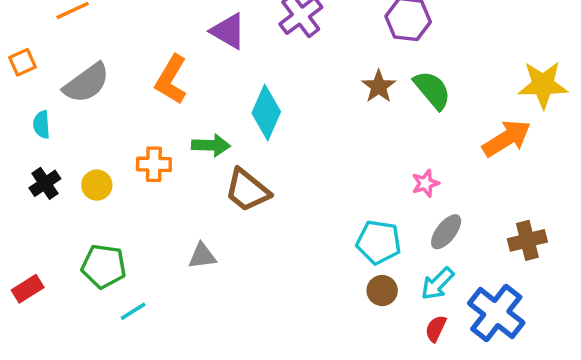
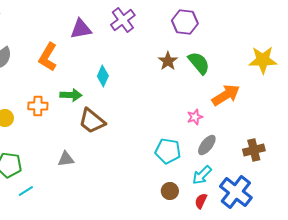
purple triangle: (228, 31) -> (81, 29), turned -40
cyan diamond: (266, 112) -> (103, 76), size x0.7
orange arrow: (507, 138) -> (226, 95), moved
brown circle: (382, 291) -> (170, 191), moved

